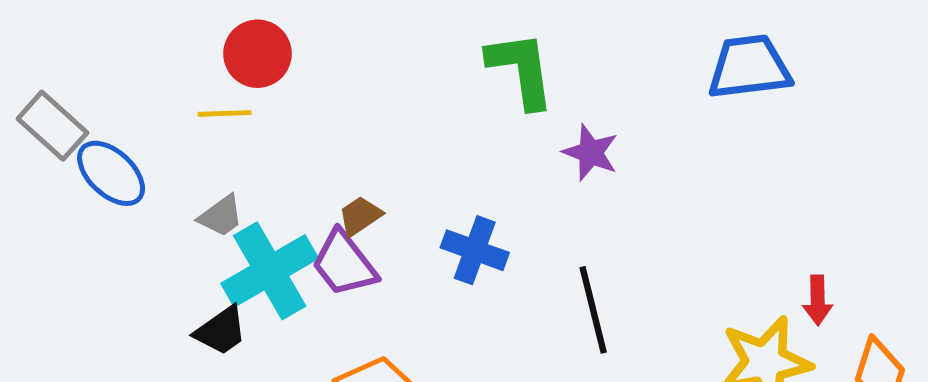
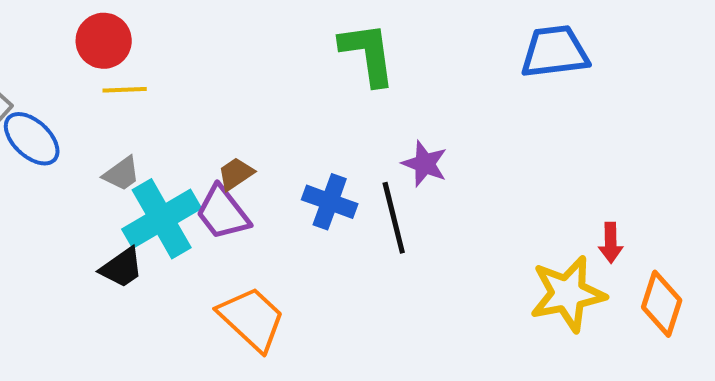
red circle: (257, 54) -> (104, 41), moved
purple star: (591, 153) -> (425, 164), moved
black line: (593, 310) -> (394, 218), moved

